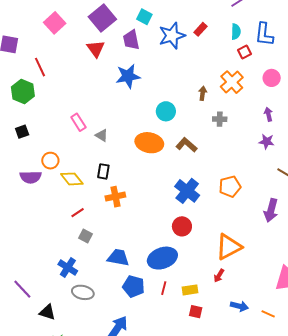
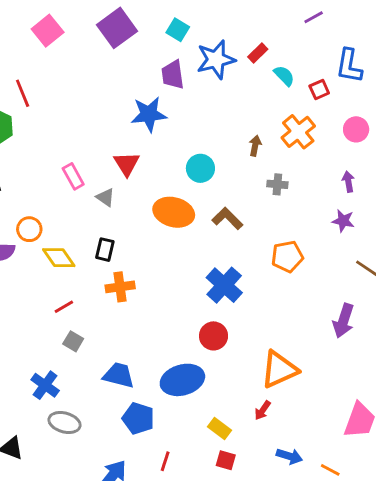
cyan semicircle: (236, 32) -> (284, 76), moved, turned -49
purple trapezoid: (131, 40) -> (173, 75), moved
red triangle: (96, 49) -> (127, 164), moved
orange pentagon: (230, 187) -> (287, 257), moved
red line: (164, 288) -> (165, 461), moved
yellow rectangle: (190, 290) -> (219, 428), turned 42

